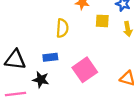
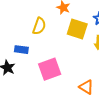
yellow square: (102, 21) -> (77, 29), size x1.5

